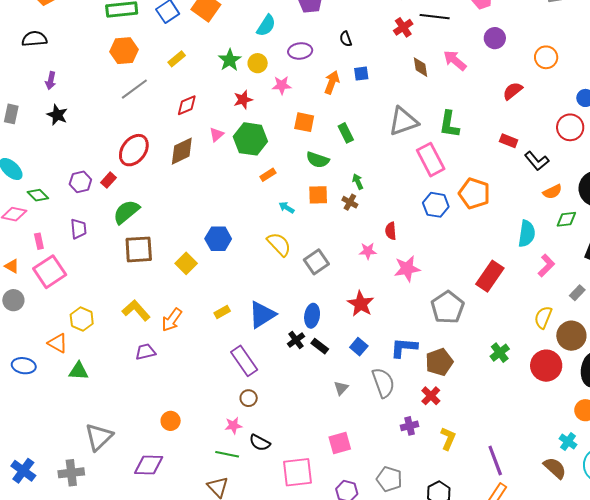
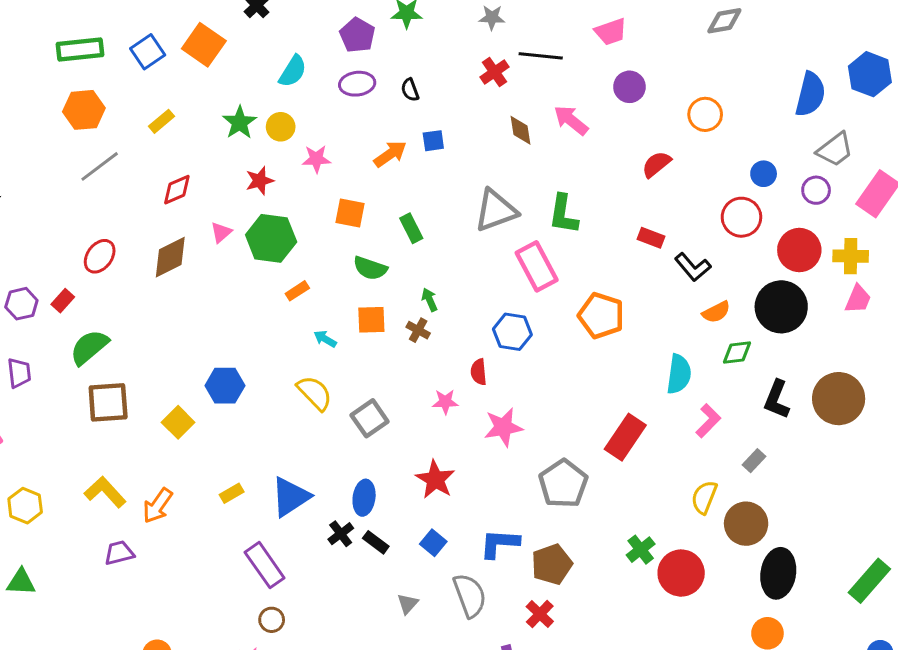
purple ellipse: (300, 51) -> (357, 84), moved
orange arrow: (332, 82) -> (390, 154), turned 35
red ellipse: (134, 150) -> (100, 256), size x0.7
blue hexagon: (436, 205) -> (512, 332), moved
red circle: (546, 366) -> (681, 573), moved

